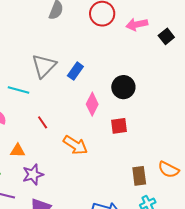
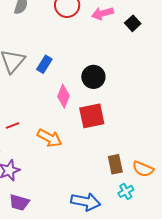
red line: (43, 122) -> (13, 125), moved, turned -72
red square: (119, 126) -> (92, 116), size x1.5
orange semicircle: (169, 170) -> (143, 169), moved

